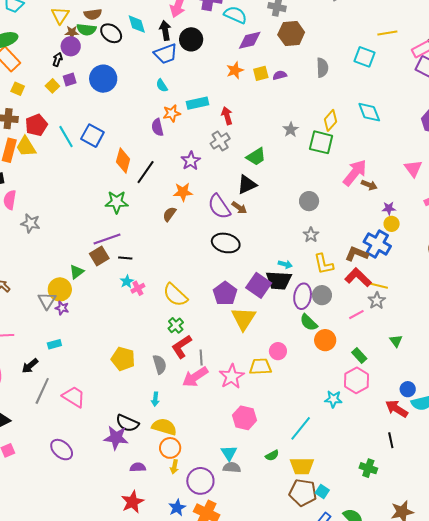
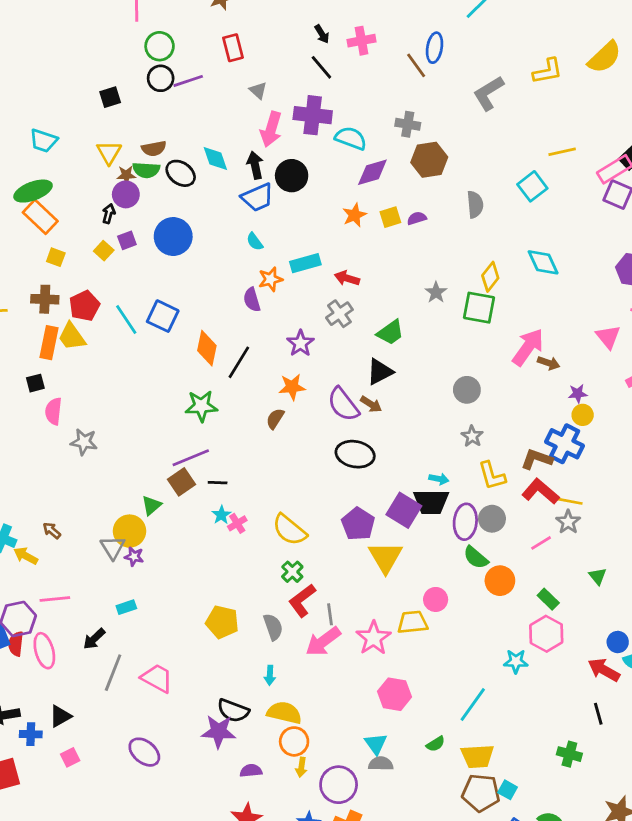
cyan square: (364, 57) -> (532, 186), turned 35
red arrow: (227, 116) -> (347, 278), turned -54

